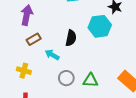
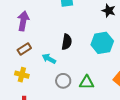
cyan hexagon: (100, 26) -> (102, 43), moved
brown rectangle: (34, 39) -> (24, 49), moved

